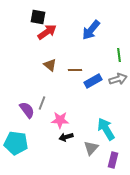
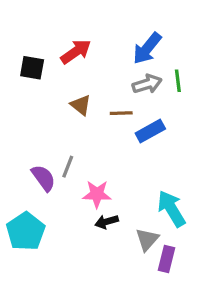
black square: (38, 17) -> (32, 68), moved
green line: (119, 55) -> (178, 81), moved
gray arrow: (118, 79) -> (147, 84), moved
cyan pentagon: (16, 143) -> (26, 231), turned 30
purple rectangle: (113, 160) -> (167, 259), moved

